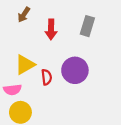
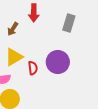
brown arrow: (24, 15) -> (13, 29), moved
red arrow: (51, 29) -> (34, 13), moved

